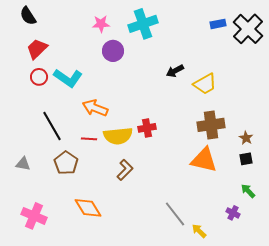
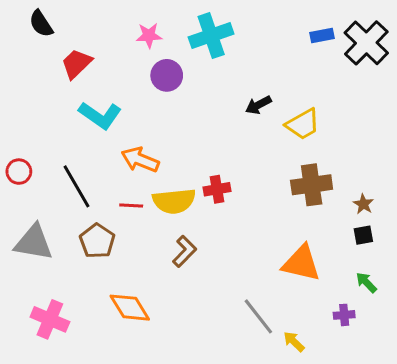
red trapezoid: (37, 49) -> (77, 64), moved
red circle: (39, 77) -> (19, 172), moved
orange triangle: (204, 160) -> (301, 263), moved
gray triangle: (23, 164) -> (34, 242), size x1.8
purple cross: (233, 213) -> (344, 315), turned -32

